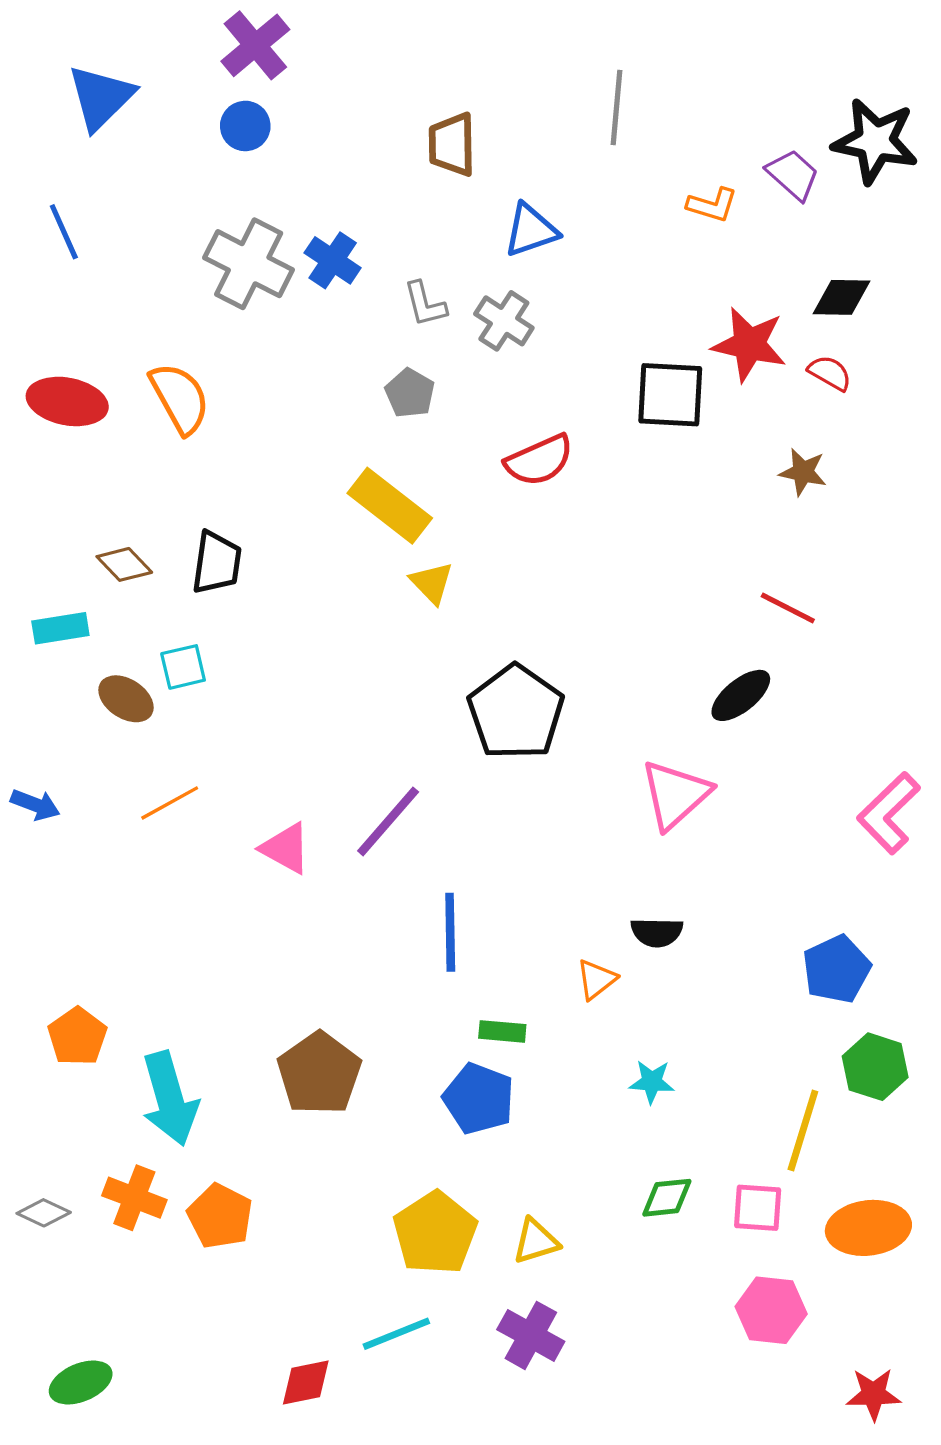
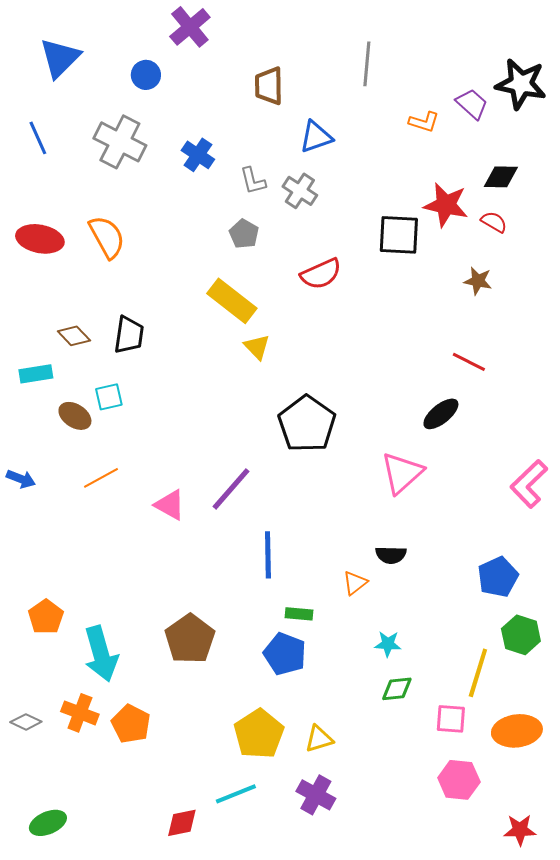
purple cross: (255, 45) -> (190, 27), moved
gray cross: (249, 264) -> (120, 142), moved
green diamond: (667, 1198) -> (397, 689), moved

